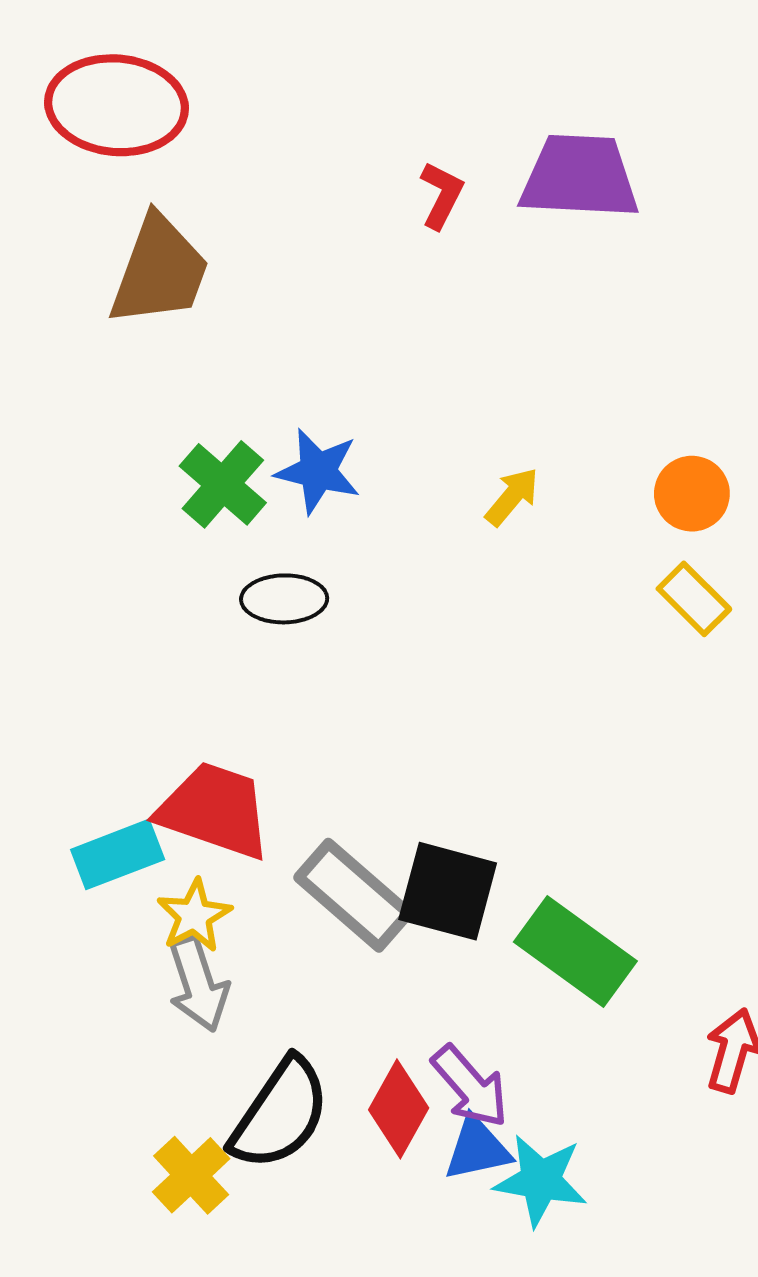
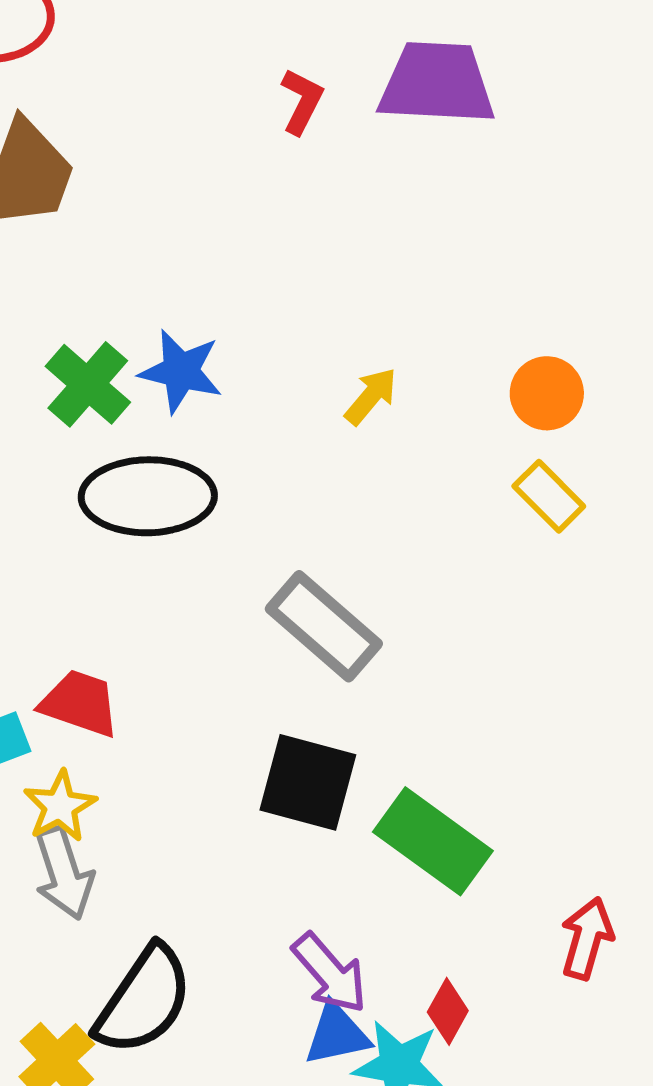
black ellipse: (284, 599) -> (148, 496), size x1.6
red trapezoid: (215, 810) -> (80, 703), size x0.7
gray rectangle: (354, 895) -> (324, 626), moved
red diamond: (399, 1109) -> (448, 1011), moved, size x0.7

